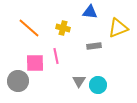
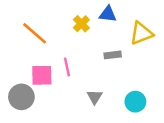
yellow cross: (63, 28) -> (81, 24), moved, turned 32
cyan circle: (98, 85) -> (135, 102), moved

